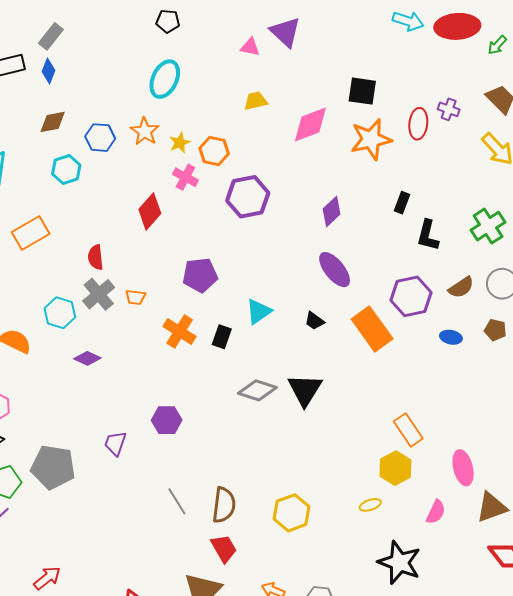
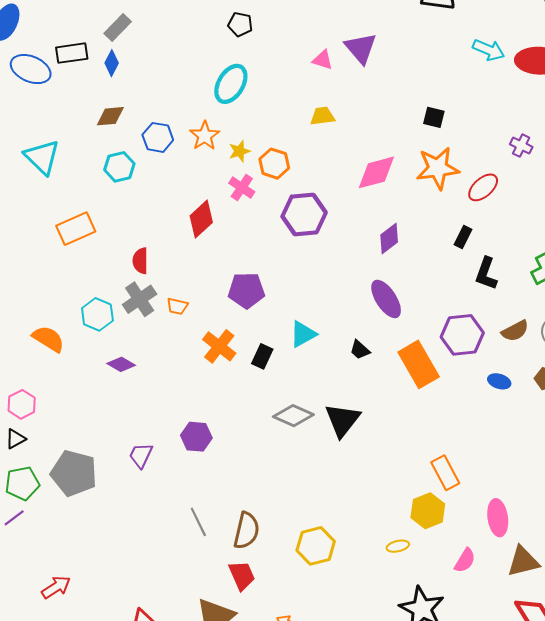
black square: (362, 91) -> (434, 117), size x0.7
red ellipse: (418, 124) -> (483, 187), moved, turned 36
pink diamond: (310, 125) -> (376, 172), moved

